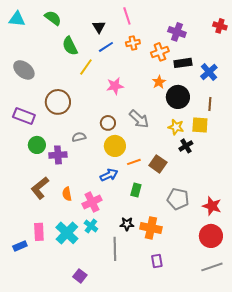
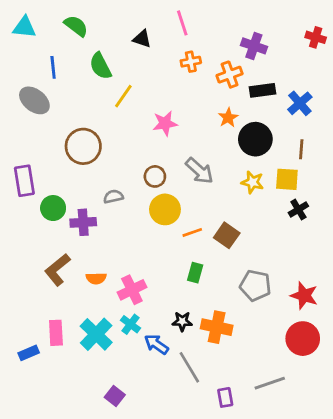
black triangle: (99, 27) -> (142, 39), turned -40
blue line: (106, 47) -> (53, 67), moved, turned -63
purple rectangle: (24, 116) -> (24, 181), moved, turned 60
black cross: (186, 146) -> (298, 209), moved
blue arrow: (109, 175) -> (156, 344), moved, turned -120
orange semicircle: (67, 194) -> (96, 278), turned -80
gray line: (115, 249) -> (189, 367), moved, turned -30
purple rectangle: (157, 261) -> (225, 397), moved
gray line: (212, 267) -> (270, 383), moved

